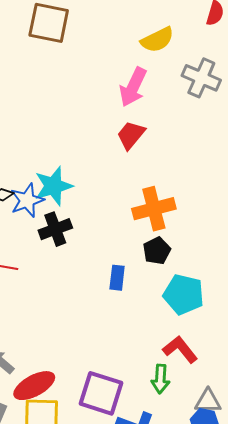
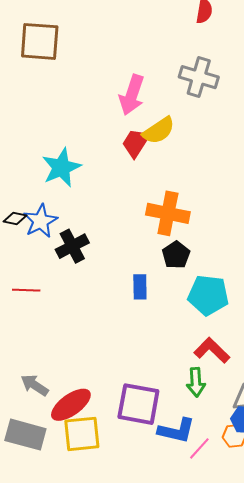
yellow semicircle: (157, 40) -> (159, 131), moved
cyan star: (53, 186) -> (61, 167), moved
orange cross: (154, 209) -> (168, 213), turned 33

